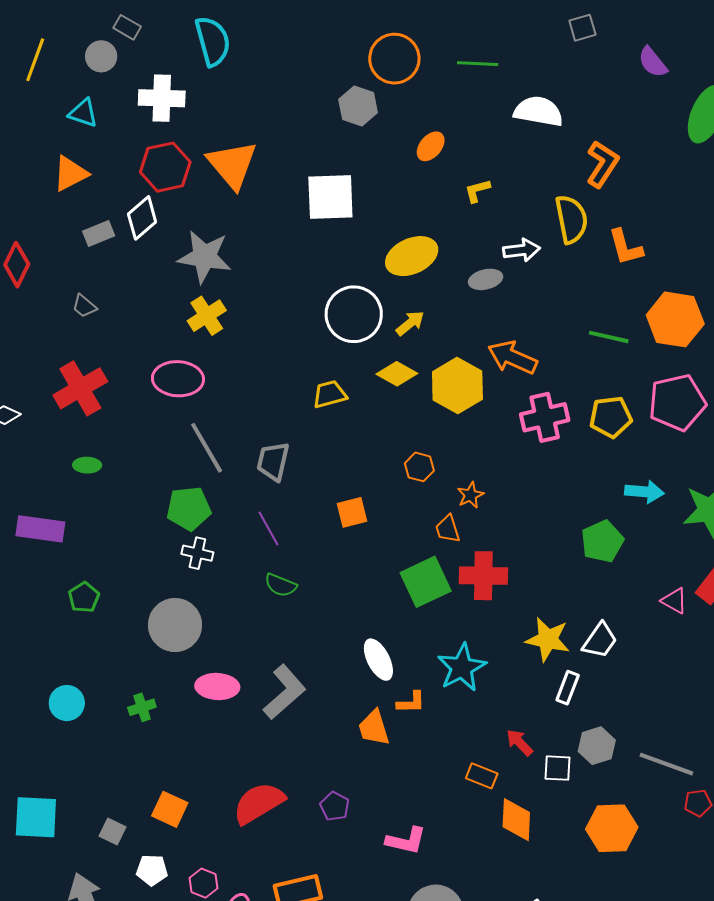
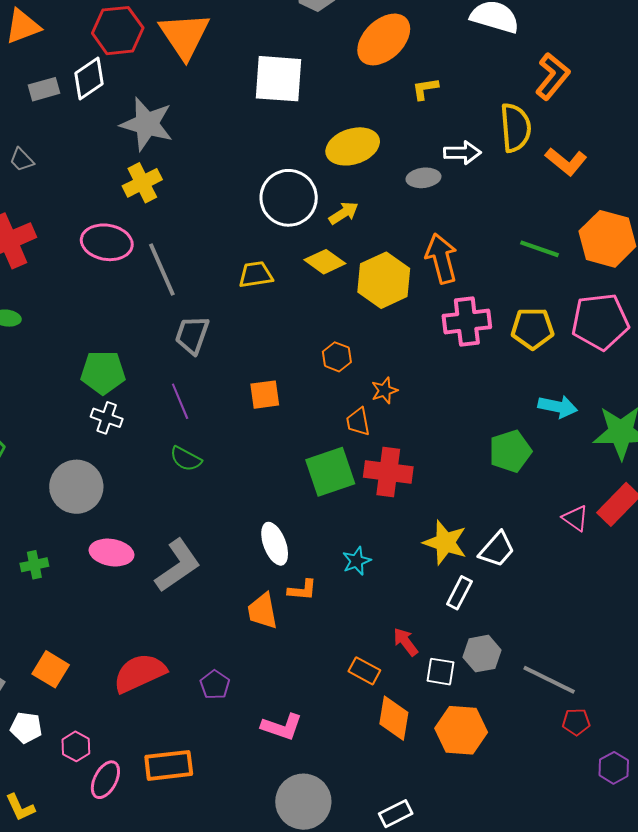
orange ellipse: (431, 146) -> (384, 39), size x1.8
orange L-shape: (625, 247) -> (566, 162), turned -42
orange arrow: (512, 357) -> (441, 258), turned 45
gray line: (207, 448) -> (162, 270), moved
cyan star: (462, 668) -> (357, 561), size x0.6
orange hexagon: (612, 828) -> (461, 730), moved

